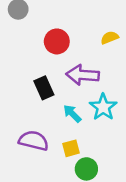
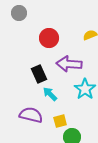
cyan arrow: (72, 114) -> (50, 94), moved

